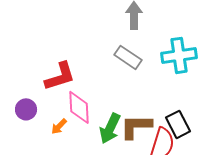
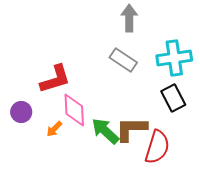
black rectangle: (178, 124) -> (173, 98), moved
green arrow: (110, 128) -> (105, 131), turned 108

